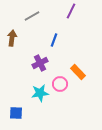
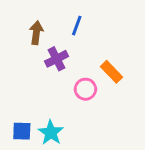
brown arrow: (12, 38) -> (36, 33), moved
cyan star: (40, 93) -> (51, 133), moved, turned -30

